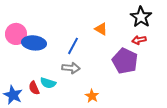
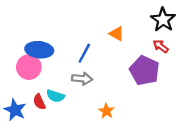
pink circle: (16, 34) -> (29, 67), moved
red arrow: (139, 40) -> (161, 46), turned 48

